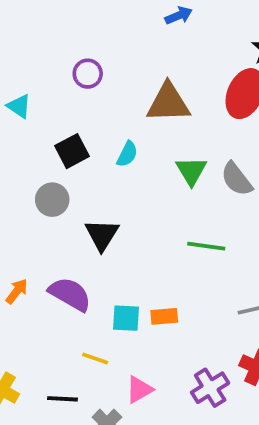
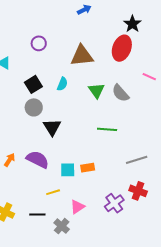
gray circle: (52, 200) -> (34, 107), moved
yellow line: (95, 359) -> (53, 192), turned -32

